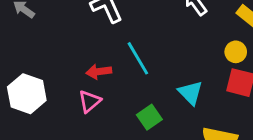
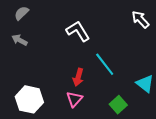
red arrow: (99, 72) -> (78, 77), turned -60

